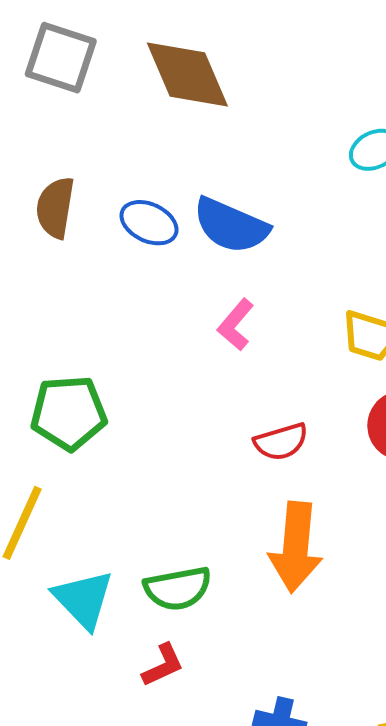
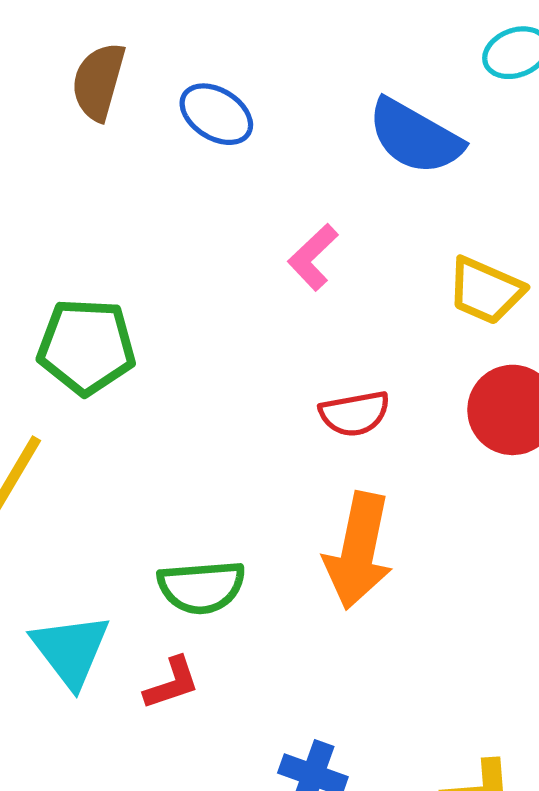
blue semicircle: (231, 226) -> (415, 137), moved
cyan triangle: (83, 599) -> (71, 650), moved

